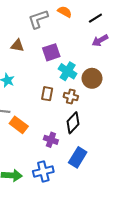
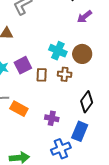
purple square: (51, 52) -> (23, 65), moved
black diamond: (73, 123) -> (87, 102), moved
blue cross: (43, 171) -> (61, 149), moved

